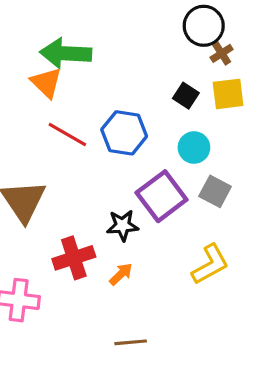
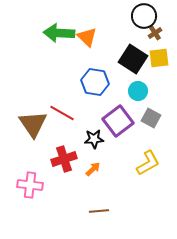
orange triangle: (46, 83) -> (87, 37), moved
black square: (186, 96) -> (133, 59), size x1.8
red line: (67, 135) -> (62, 113), moved

